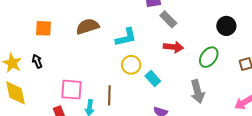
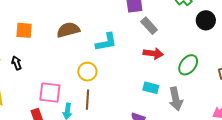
black circle: (226, 26) -> (206, 20), moved
yellow circle: (131, 65) -> (87, 72), moved
cyan rectangle: (153, 78) -> (151, 88), moved, turned -35

